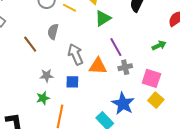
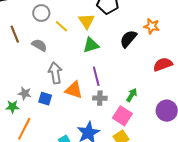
gray semicircle: (53, 32) -> (39, 45), turned 91
brown line: (30, 44) -> (15, 34), moved
green arrow: (159, 45) -> (132, 95), moved, turned -48
gray star: (47, 76) -> (25, 93), moved

